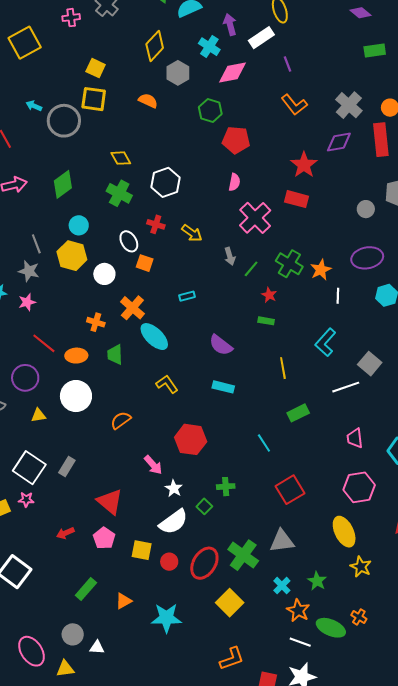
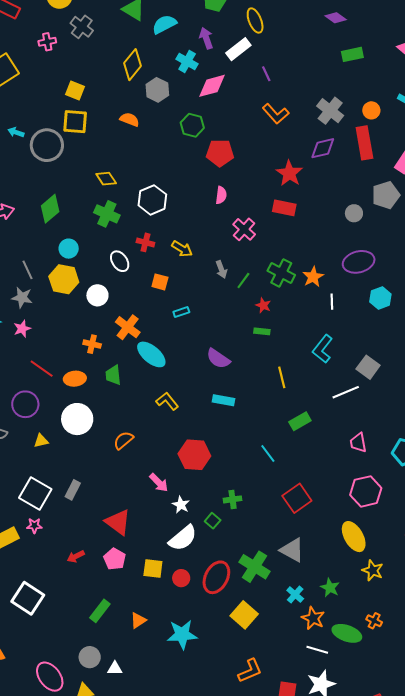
pink cross: (255, 218) -> (244, 229), size x0.7
orange square: (145, 263) -> (160, 282), moved
gray triangle: (282, 541) -> (292, 550), turned 40

